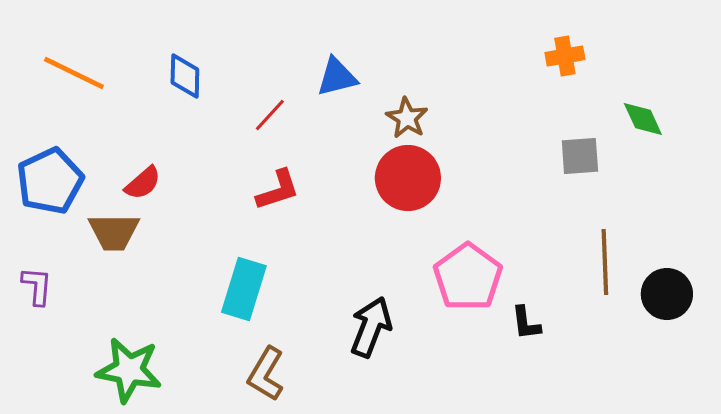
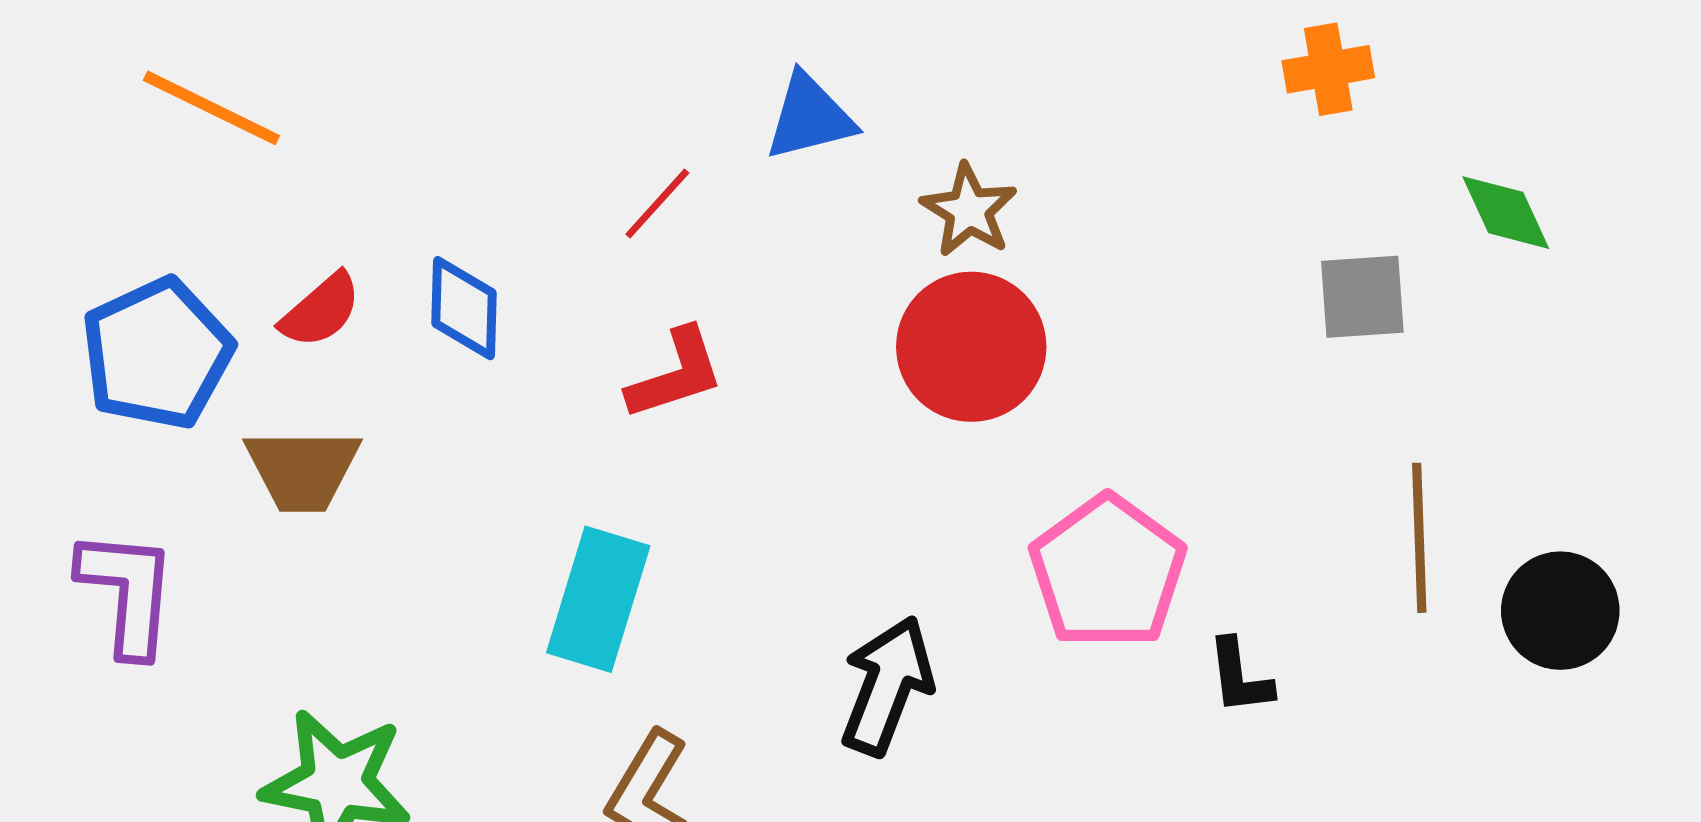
blue diamond: (185, 76) -> (464, 308), moved
red semicircle: (143, 183) -> (321, 310), moved
purple L-shape: (37, 286) -> (127, 592), size x1.5

